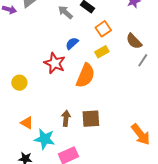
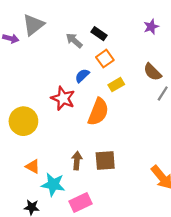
orange square: (103, 29) -> (105, 59), moved
yellow circle: (19, 83) -> (23, 121), size x1.6

